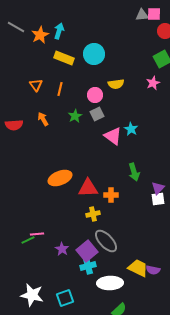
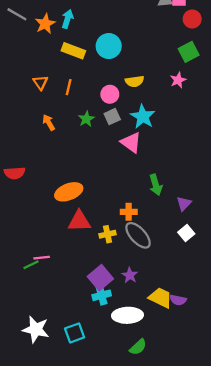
red semicircle: (14, 125) -> (15, 173), moved
cyan star: (131, 129) -> (143, 117), moved, size x1.5
red triangle: (88, 188) -> (79, 221), moved
white square: (158, 199) -> (186, 233), moved, turned -32
gray ellipse: (106, 241) -> (138, 235), moved
purple star: (62, 249) -> (130, 275), moved

